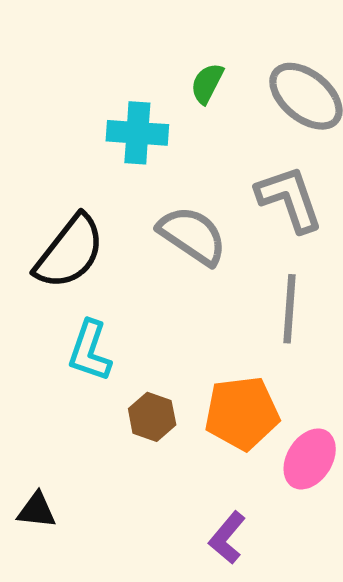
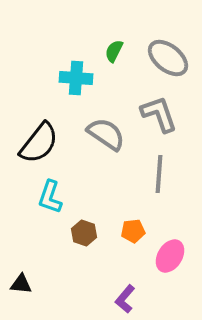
orange pentagon: (242, 413) -> (133, 231), size x0.6

